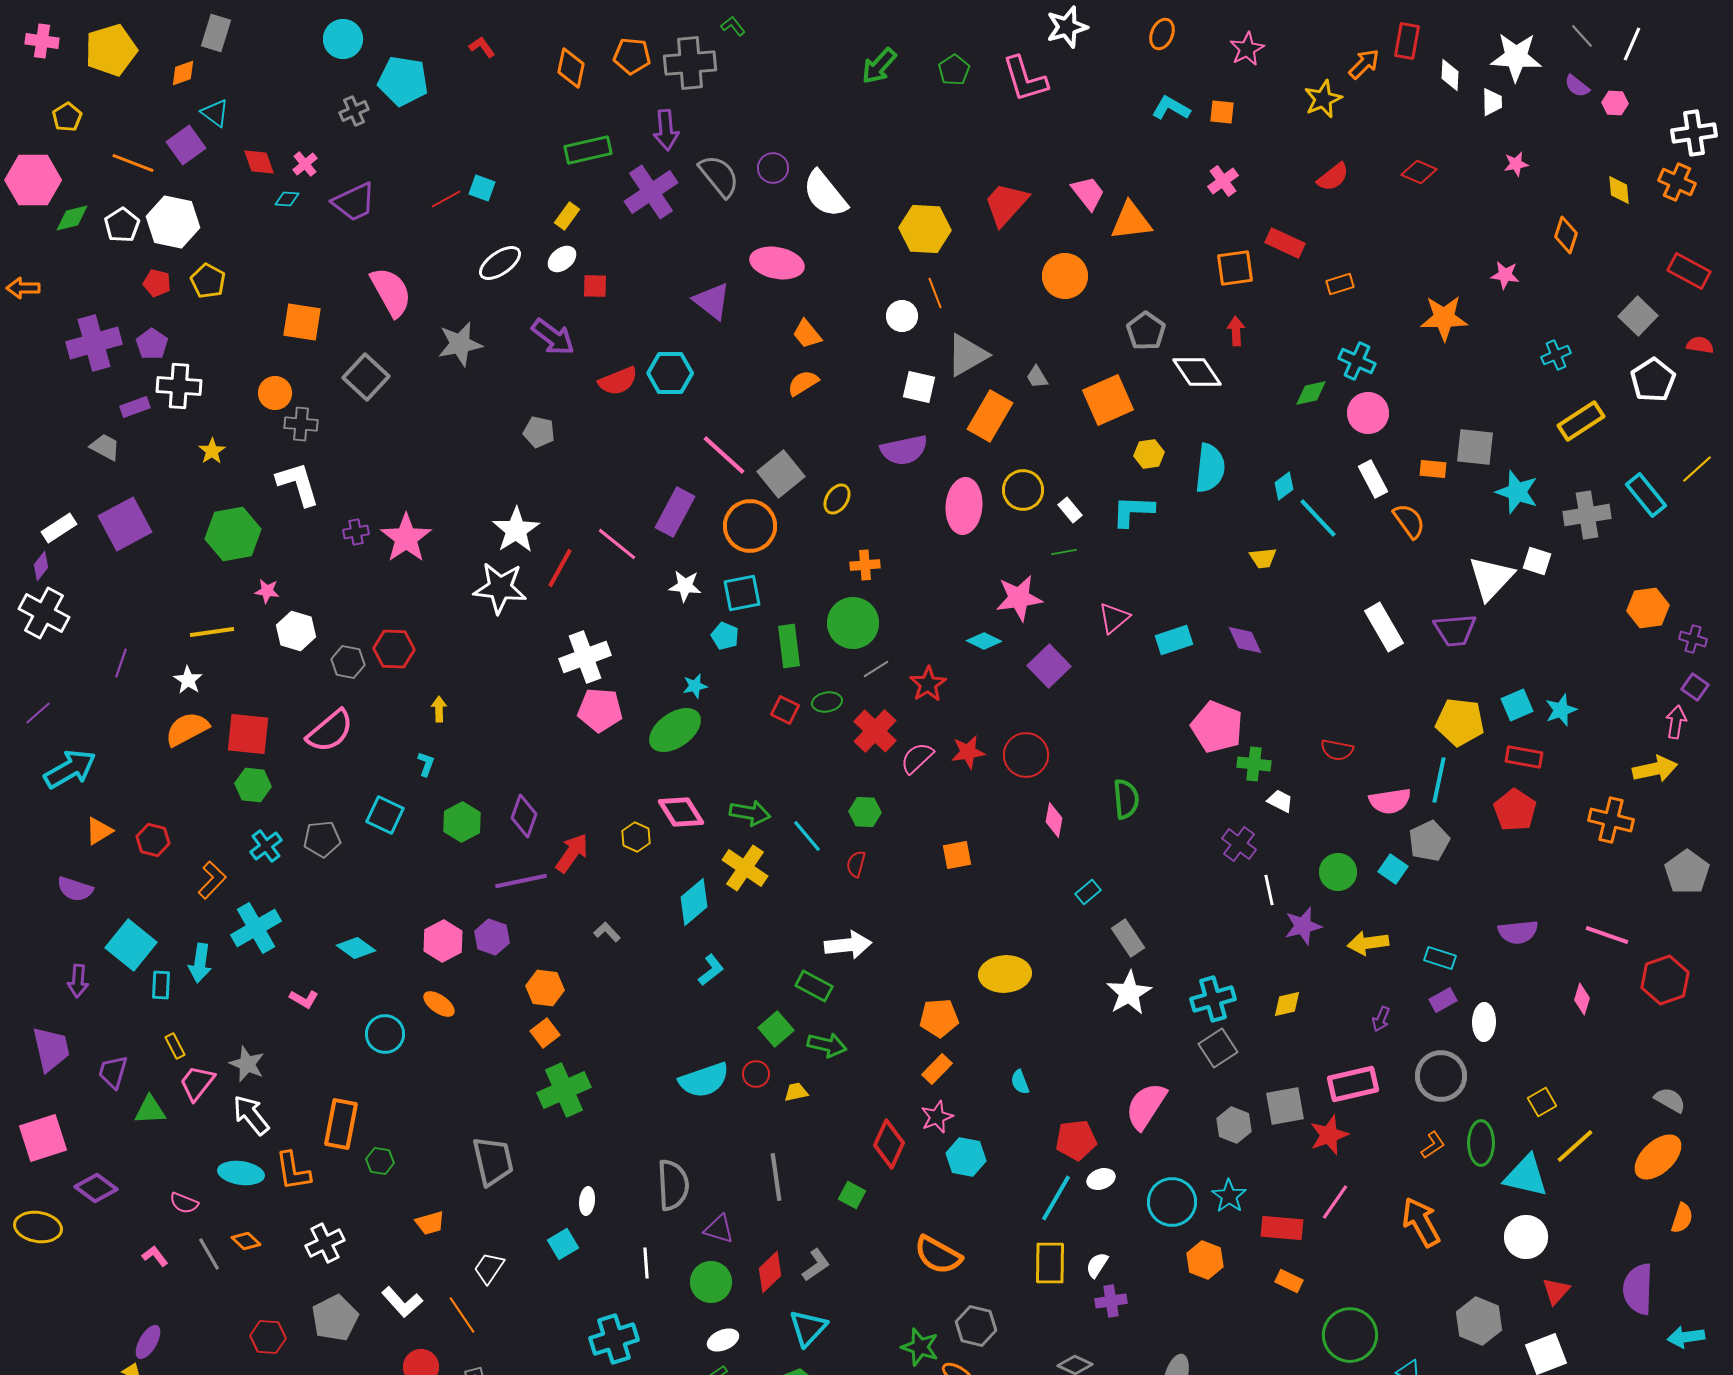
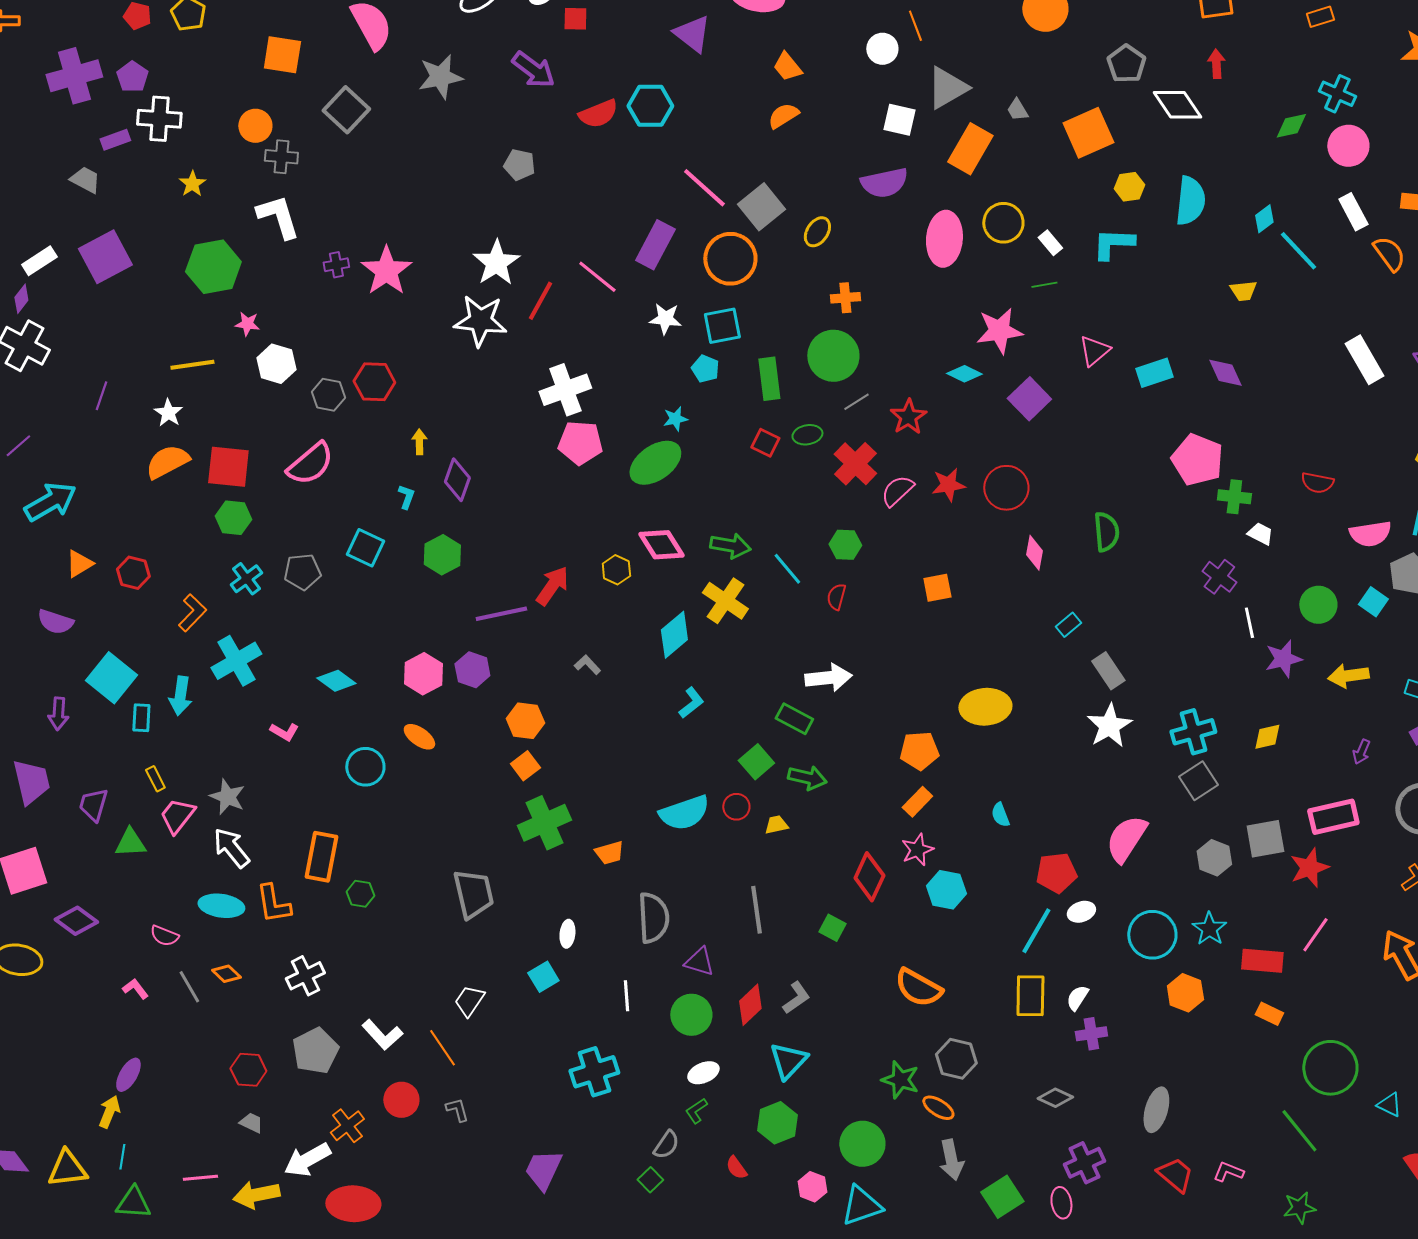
purple diamond: (524, 816) -> (457, 480), moved
orange trapezoid: (430, 1223) -> (609, 853), moved

